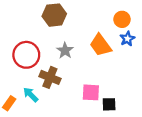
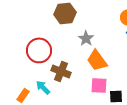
orange trapezoid: (100, 45) -> (97, 60), moved
gray star: (65, 51) -> (86, 38), moved

